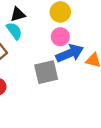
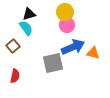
pink circle: (60, 37) -> (67, 25), moved

